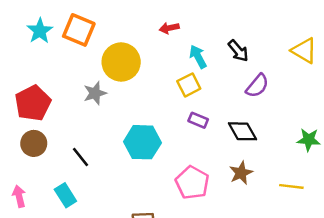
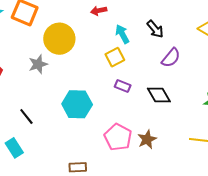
brown star: (241, 173) -> (147, 139), moved

